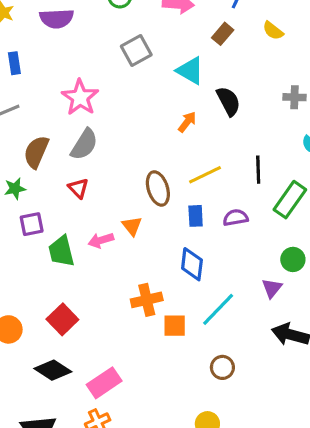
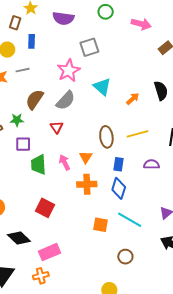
gray square: (136, 50) -> (89, 47), moved
cyan triangle: (190, 71) -> (102, 87), moved
blue rectangle: (196, 216) -> (118, 164), moved
pink arrow: (101, 240) -> (65, 162), turned 70
orange cross: (147, 300) -> (87, 184), moved
cyan line: (218, 309) -> (130, 220), turned 65
red square: (62, 319) -> (45, 208), moved, turned -30

